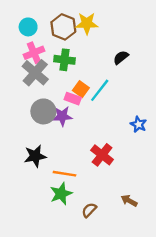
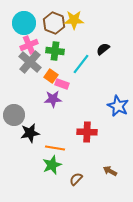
cyan circle: (28, 27) -> (24, 23), size x1.5
orange square: (81, 89) -> (51, 76), moved
cyan line: (100, 90) -> (81, 64), moved
gray circle: (43, 111) -> (14, 115), moved
blue star: (138, 124) -> (118, 106), size x1.5
red cross: (102, 155) -> (87, 132), turned -36

